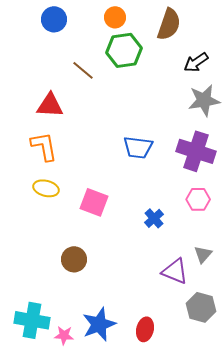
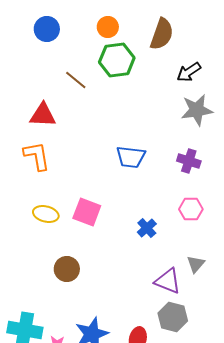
purple cross: (196, 151) -> (189, 161), size x0.6
yellow ellipse: (46, 188) -> (46, 214), moved
gray hexagon: (201, 307) -> (173, 317), moved

